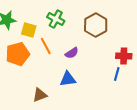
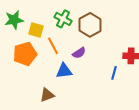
brown hexagon: (96, 25) -> (90, 25), moved
blue line: (117, 74) -> (114, 73), moved
blue triangle: (68, 79) -> (64, 71), moved

